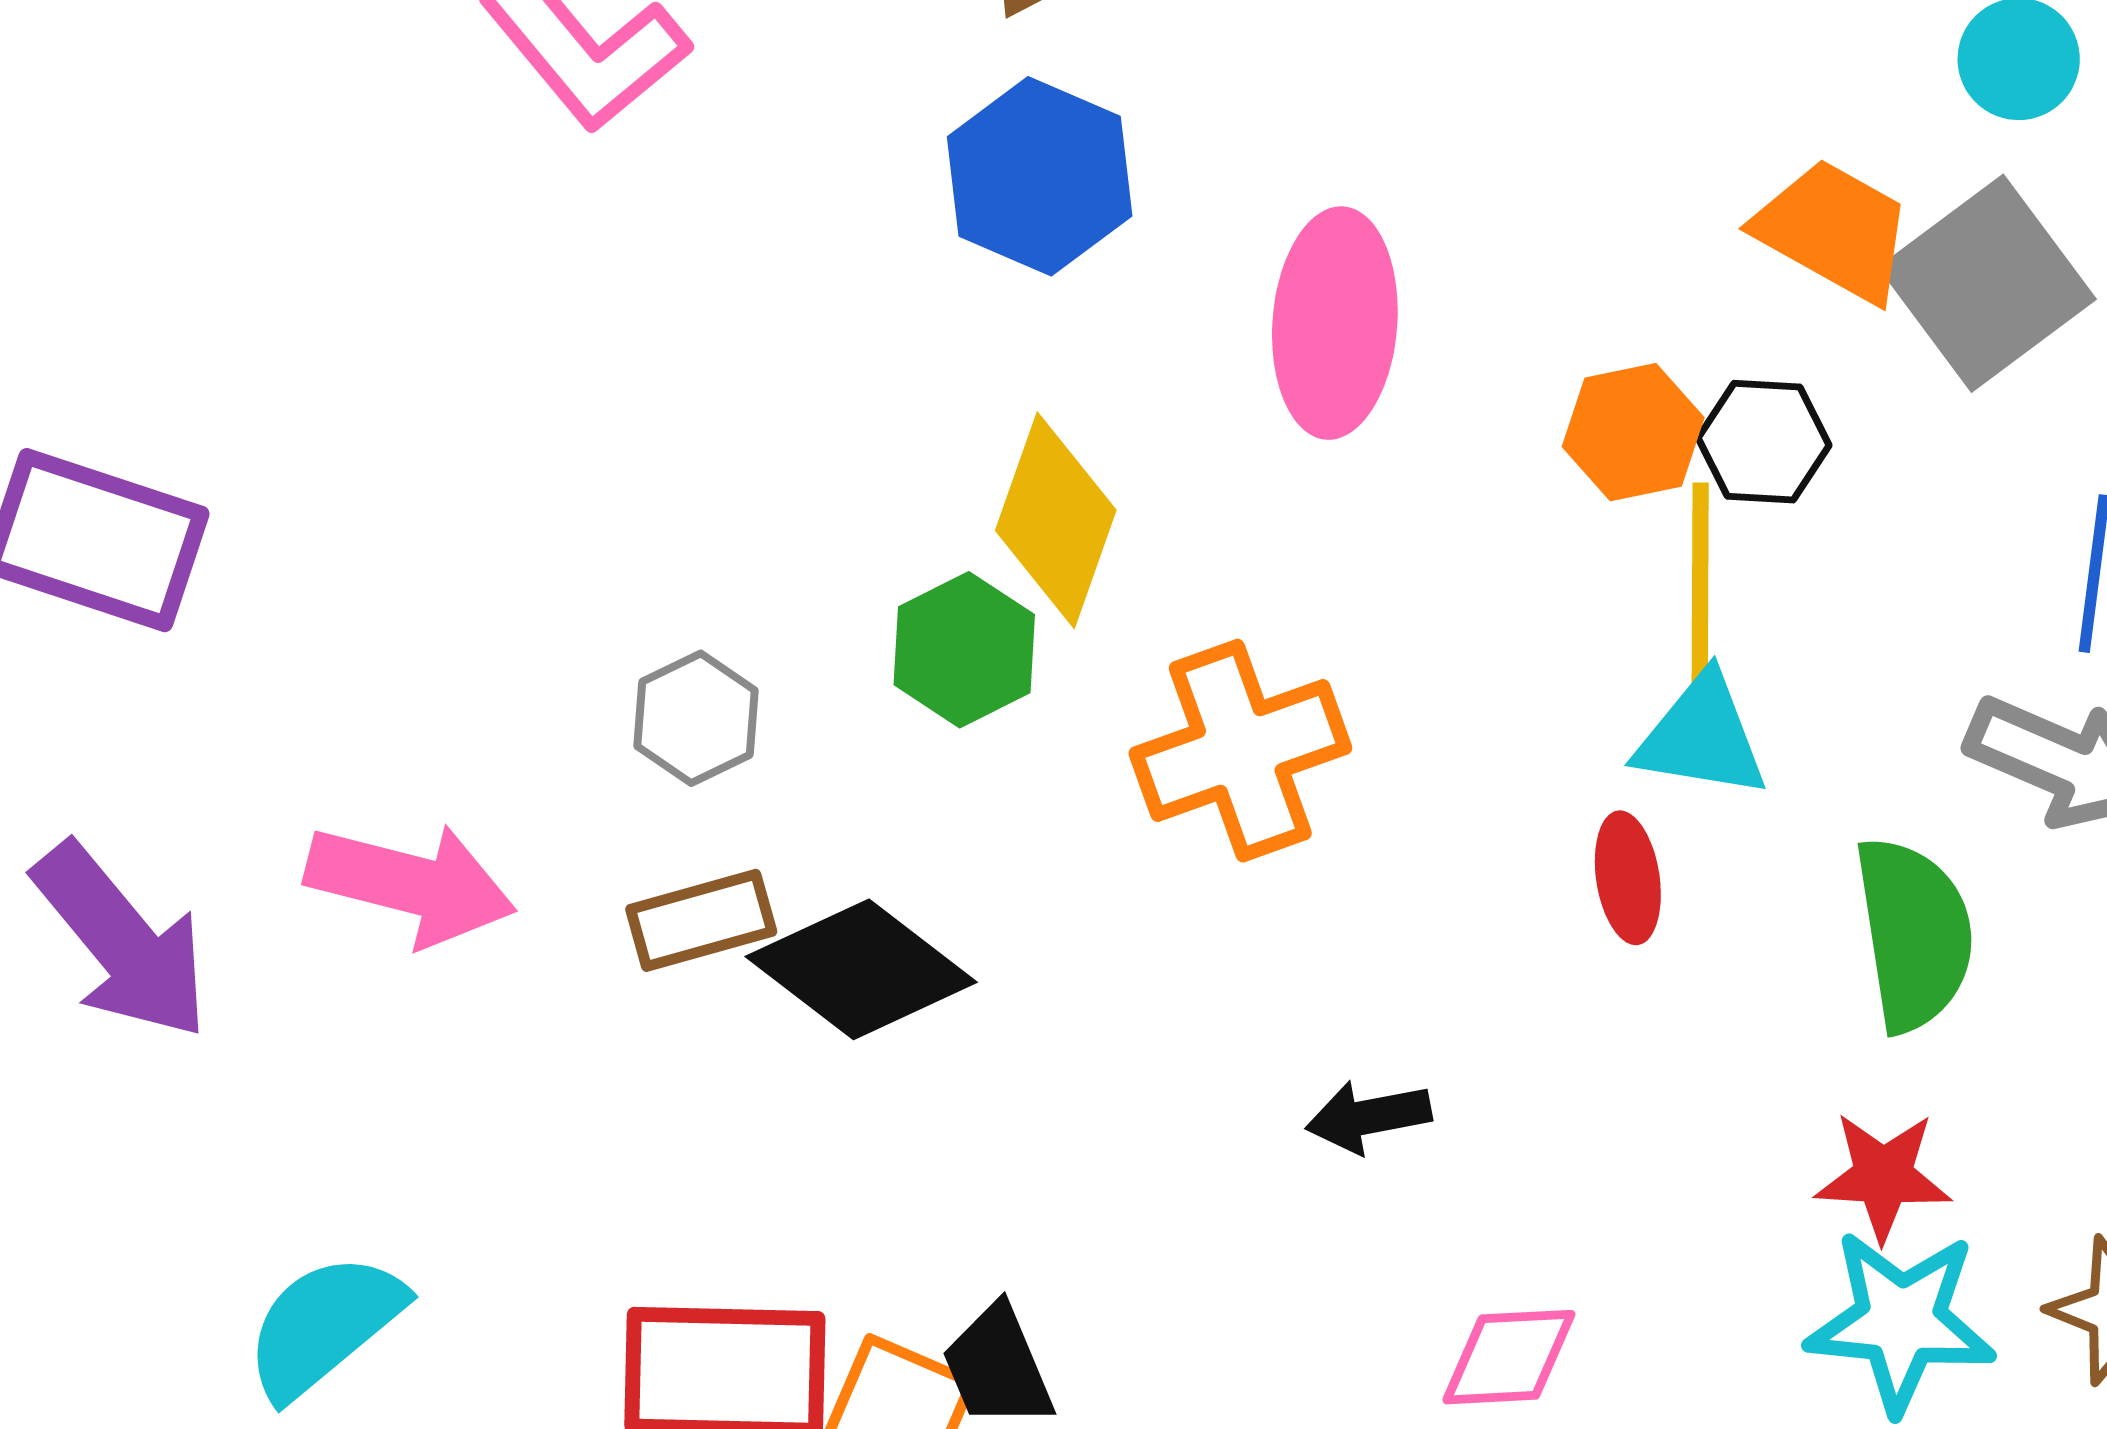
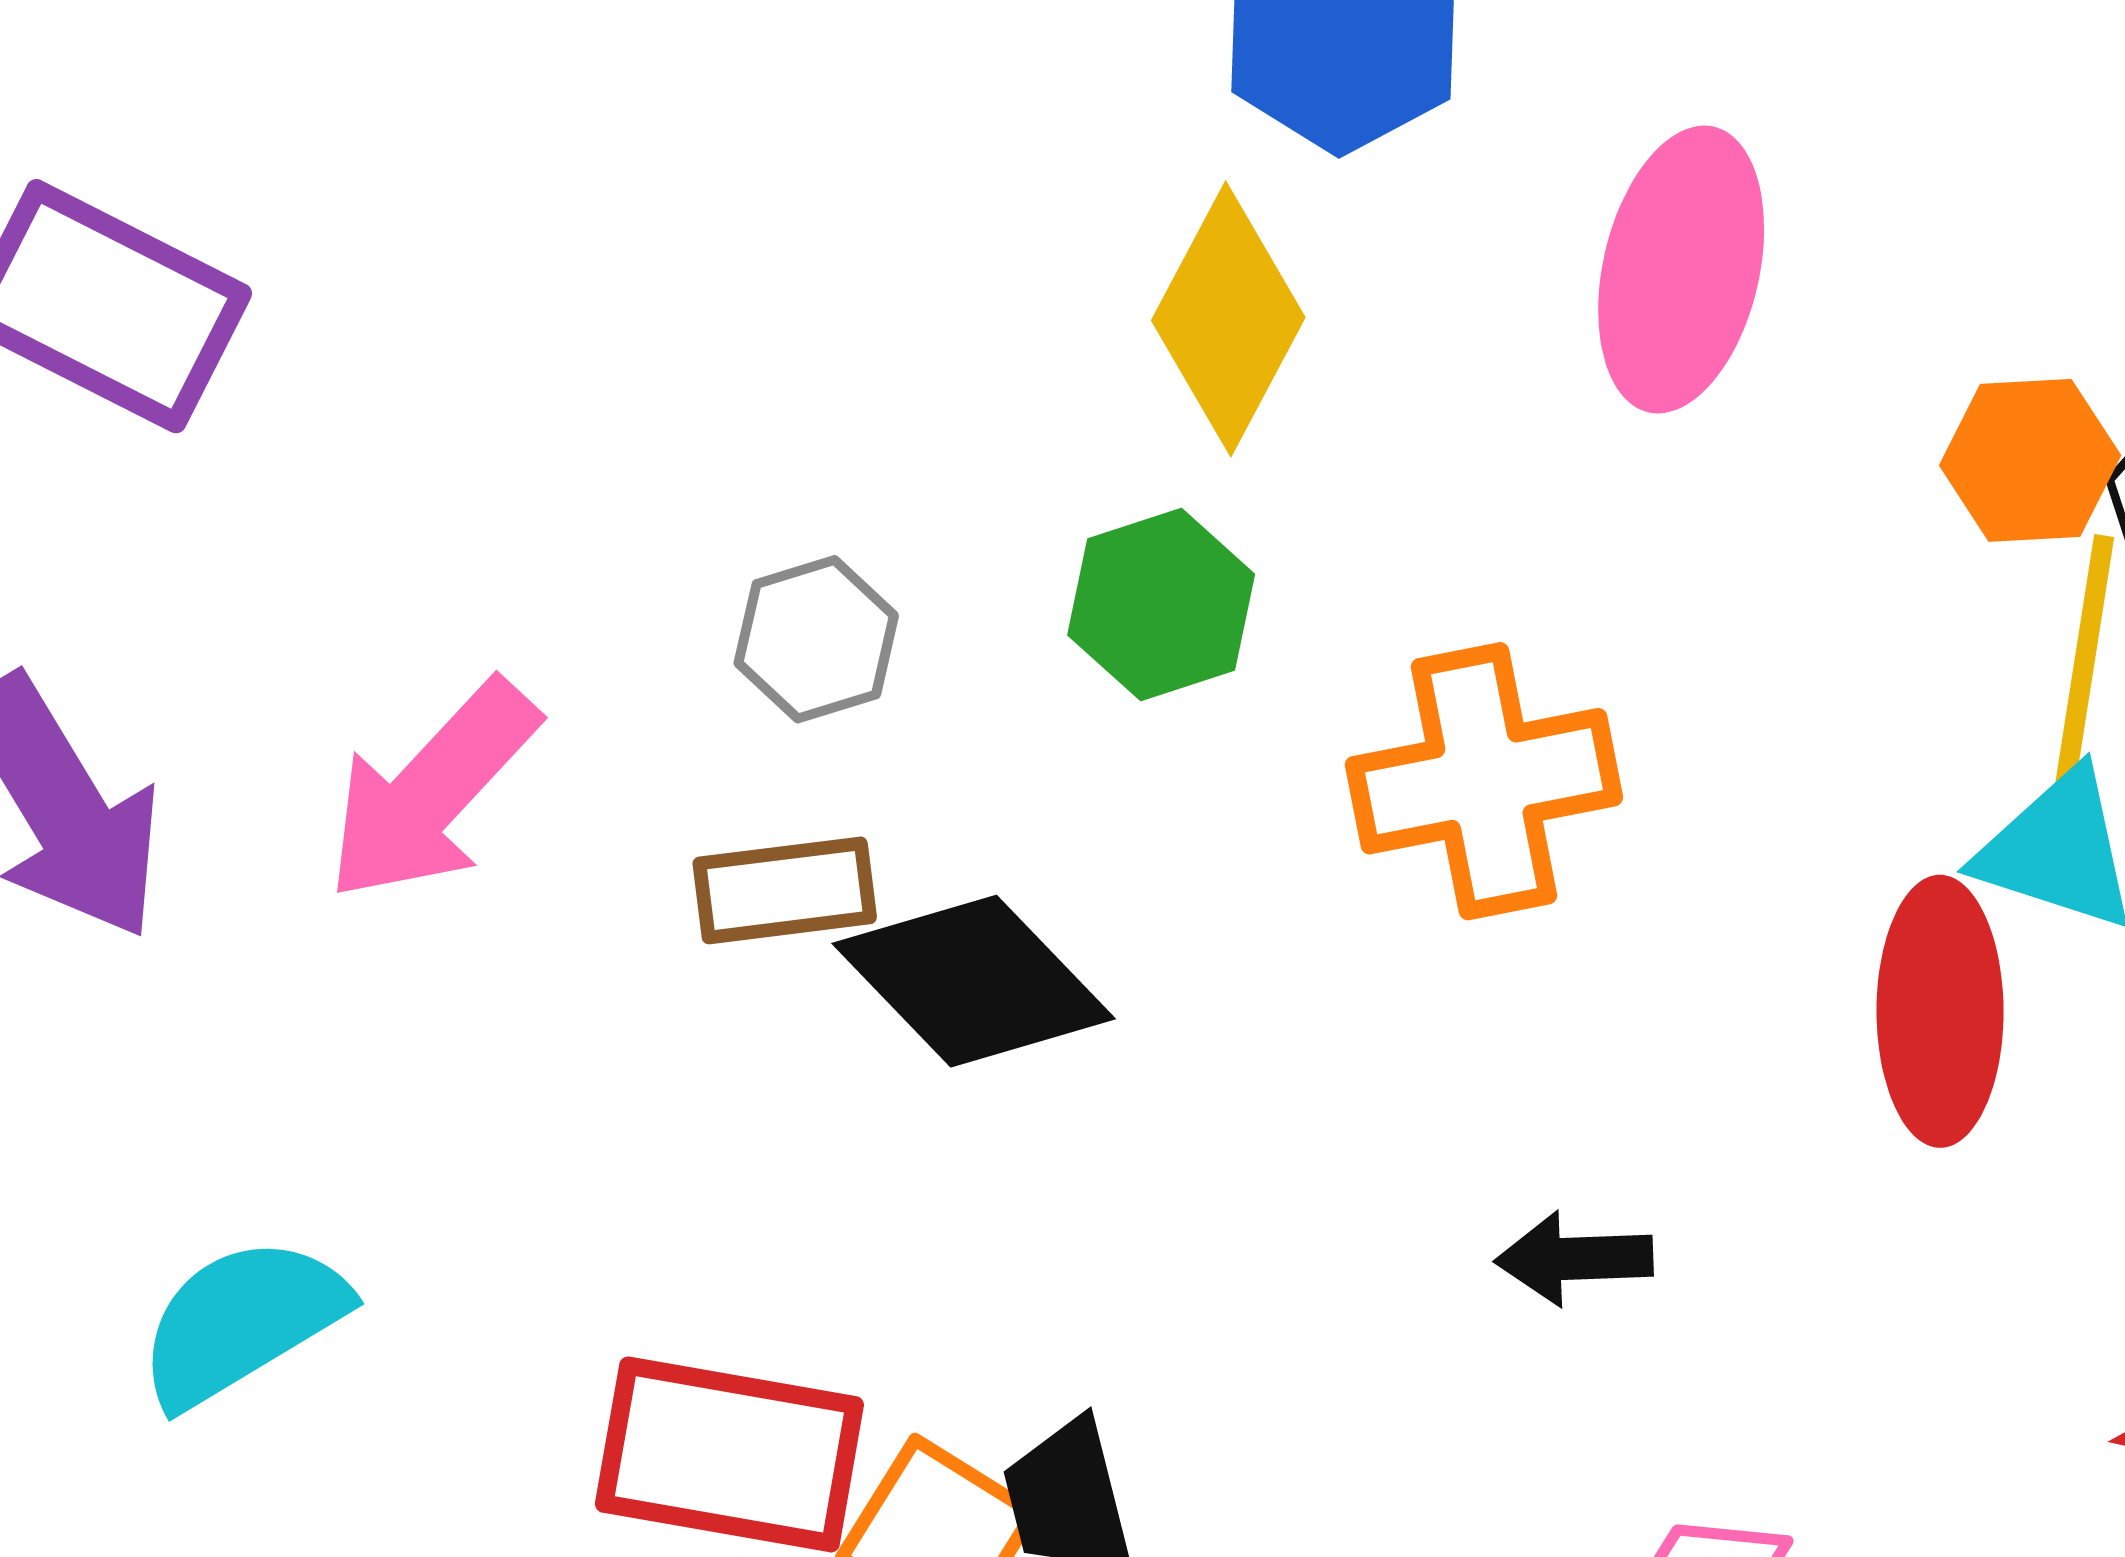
yellow diamond: (1056, 520) -> (1228, 319), moved
red ellipse: (1628, 878) -> (1940, 1011), size x1.6
pink arrow: (411, 884) -> (432, 791), turned 110

